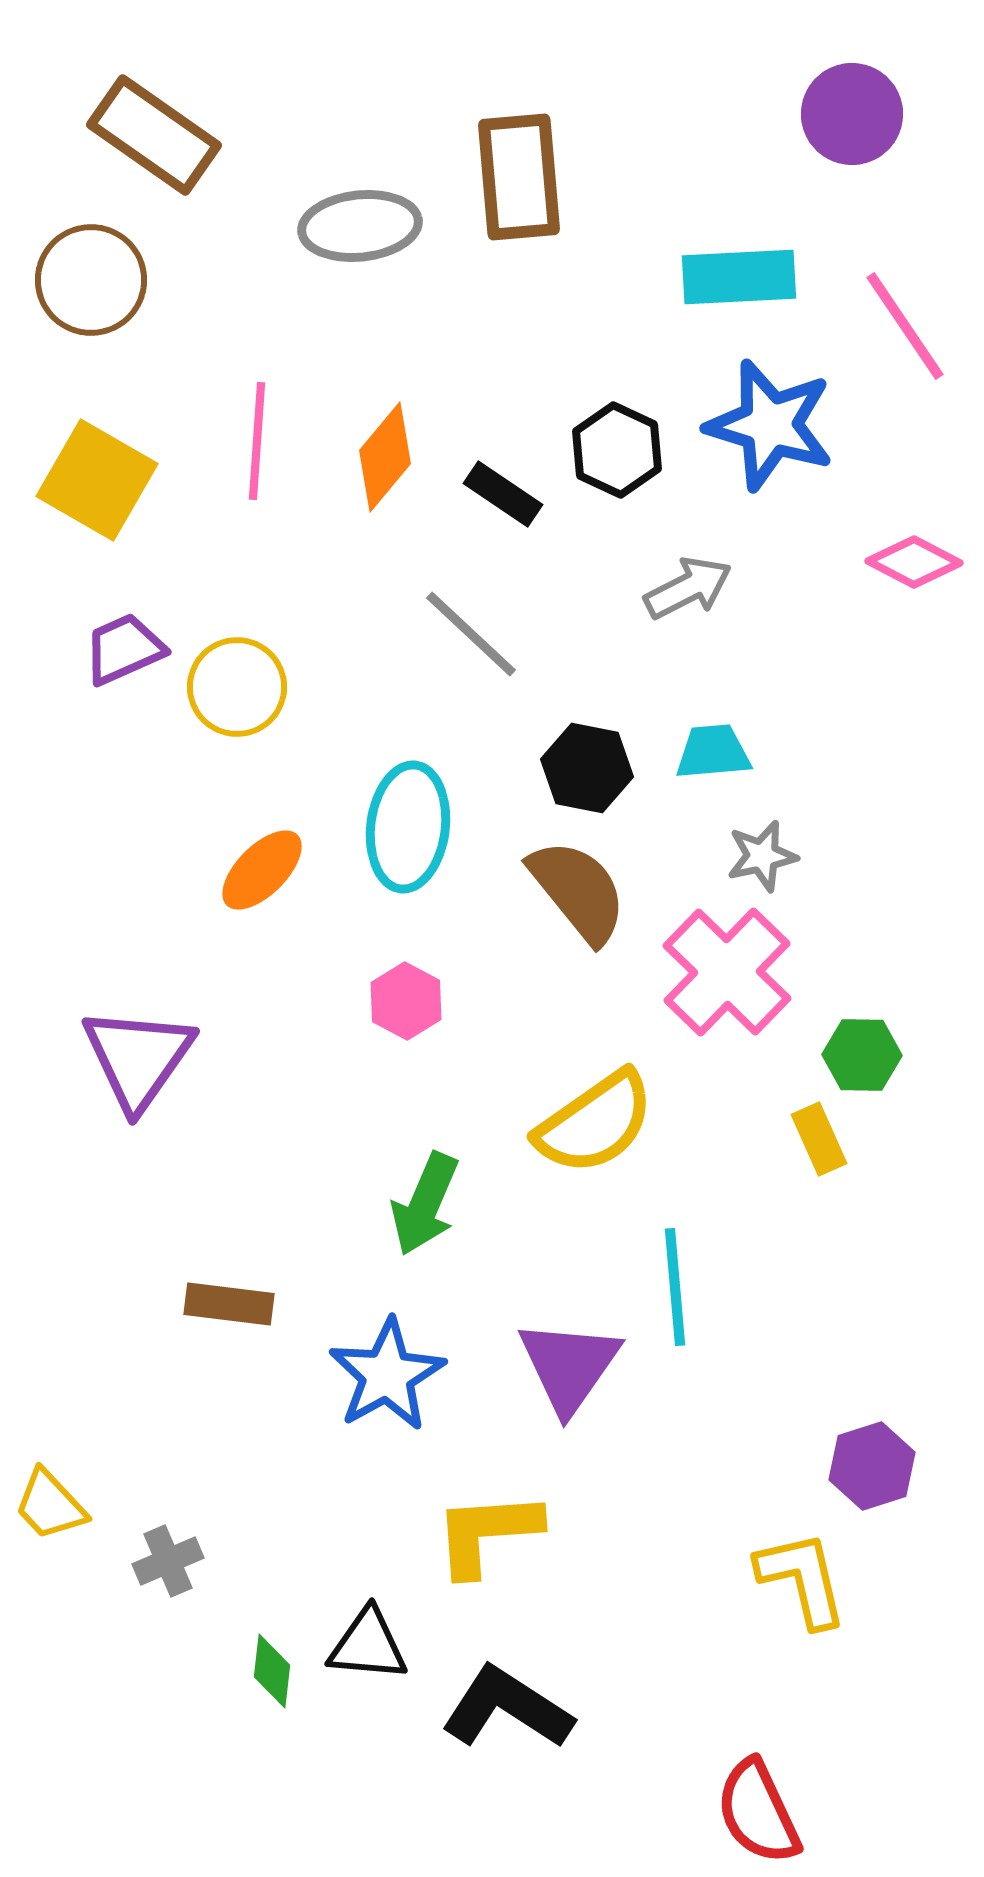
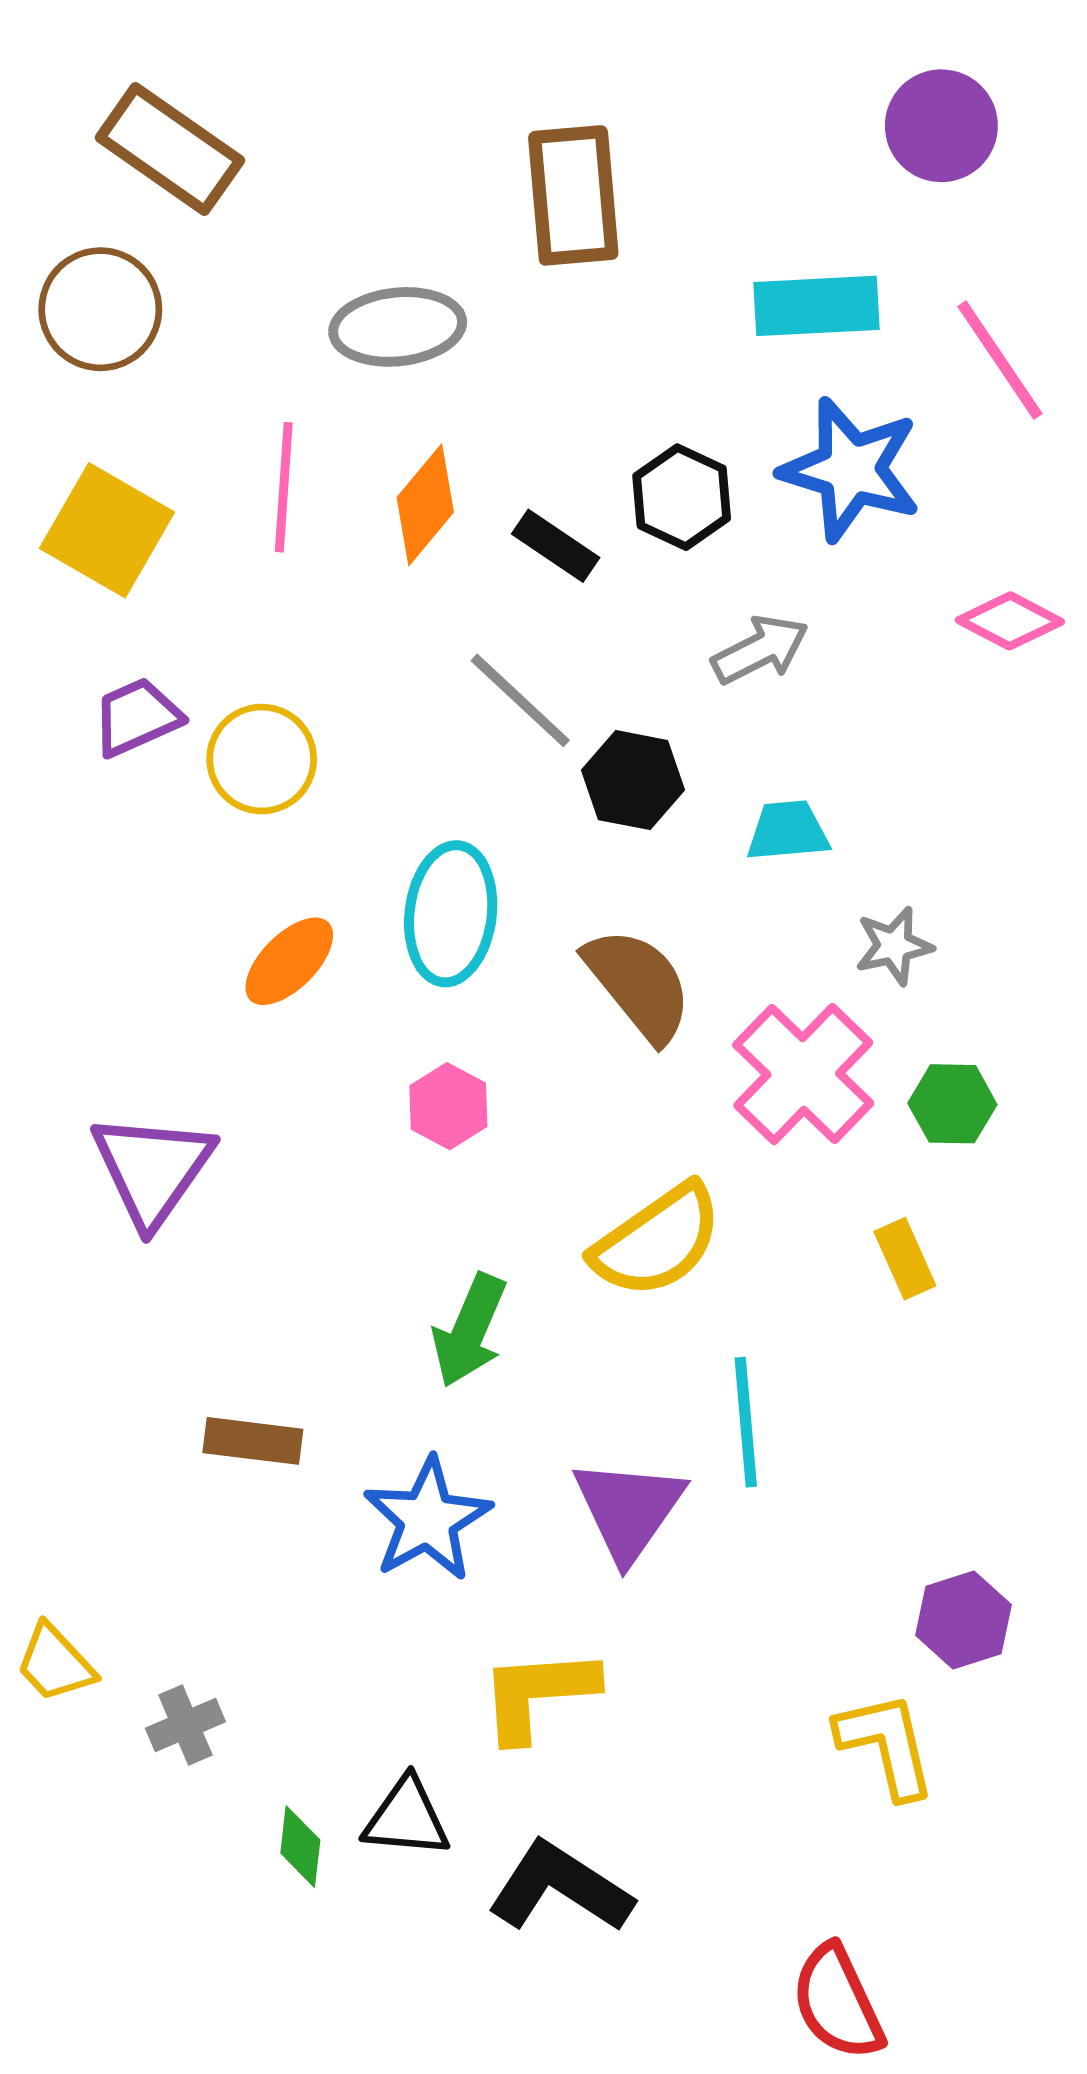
gray ellipse: (360, 226) -> (398, 327), moved
black hexagon: (587, 768) -> (633, 780), moved
gray star: (762, 856) -> (894, 946), moved
green hexagon: (862, 1055) -> (952, 1104), moved

